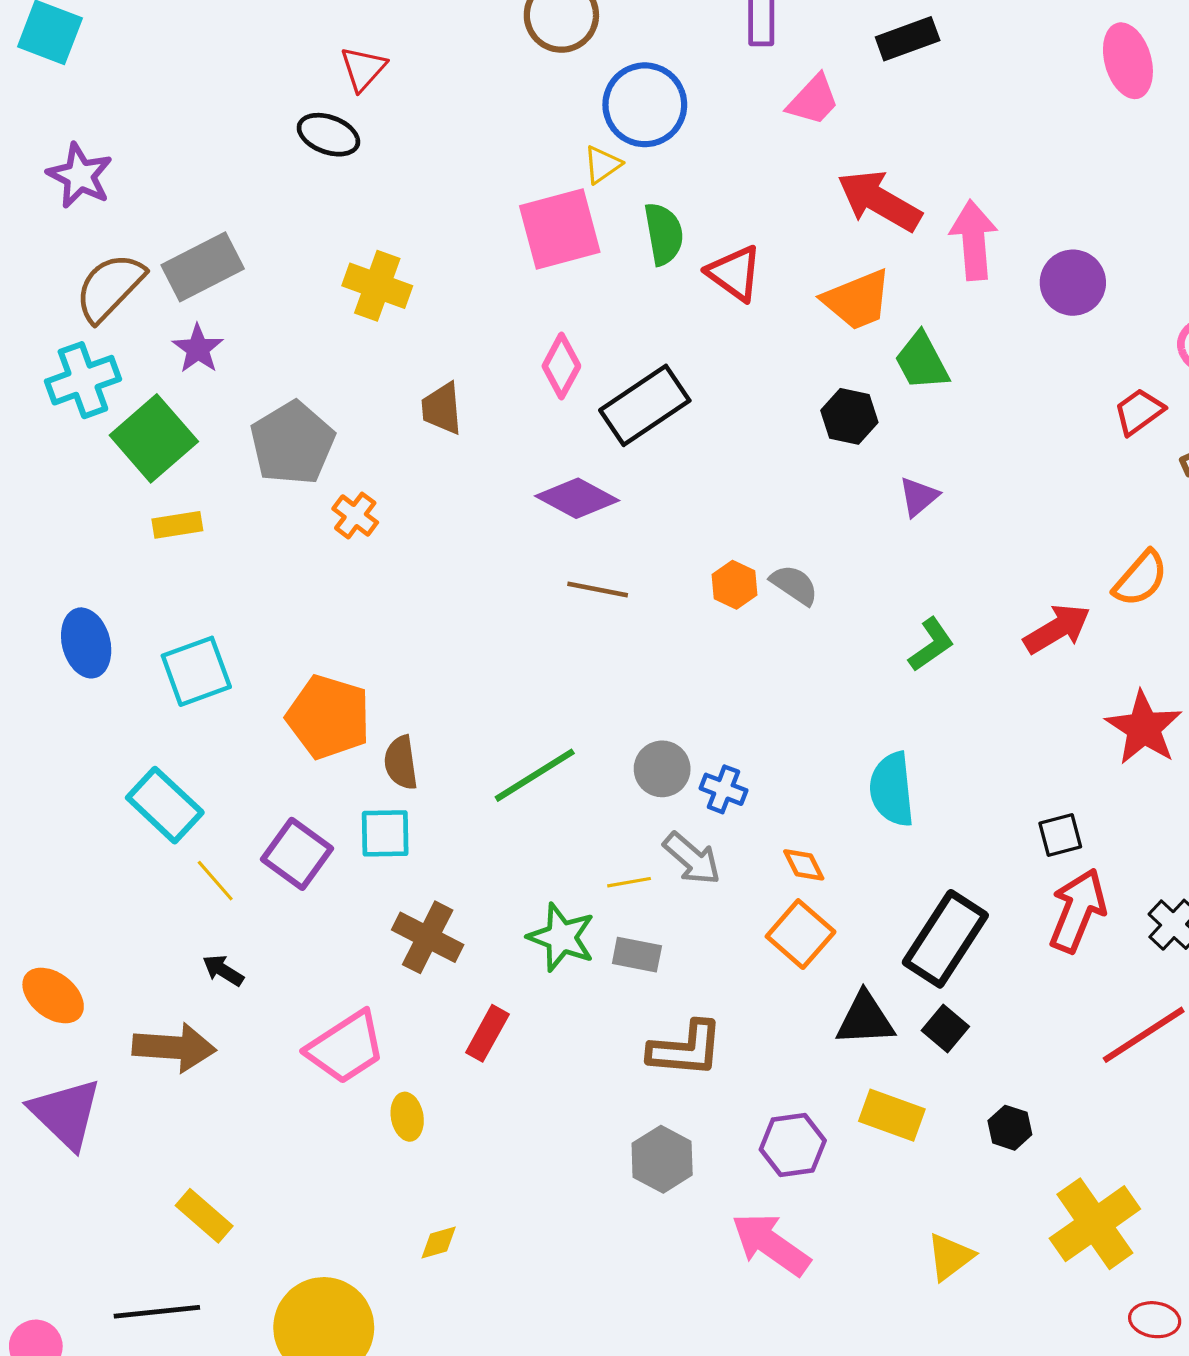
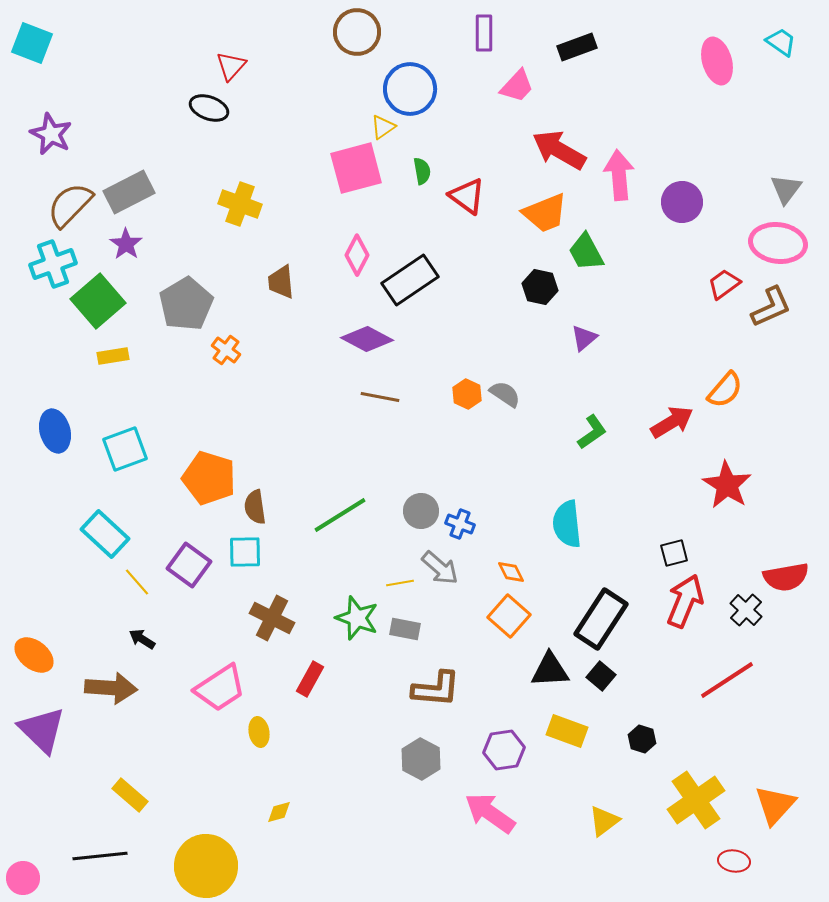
green semicircle: (664, 234) -> (422, 171), size x0.7

